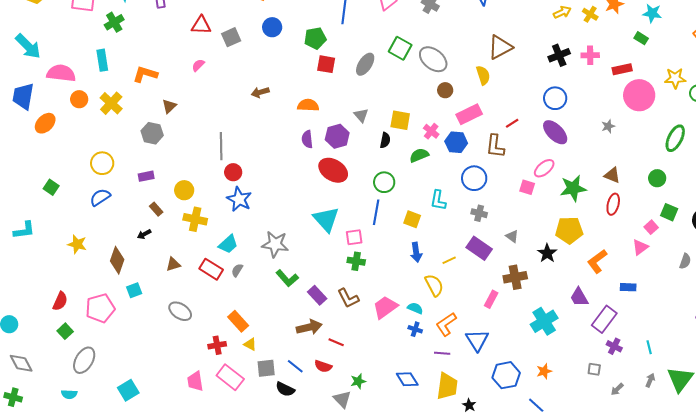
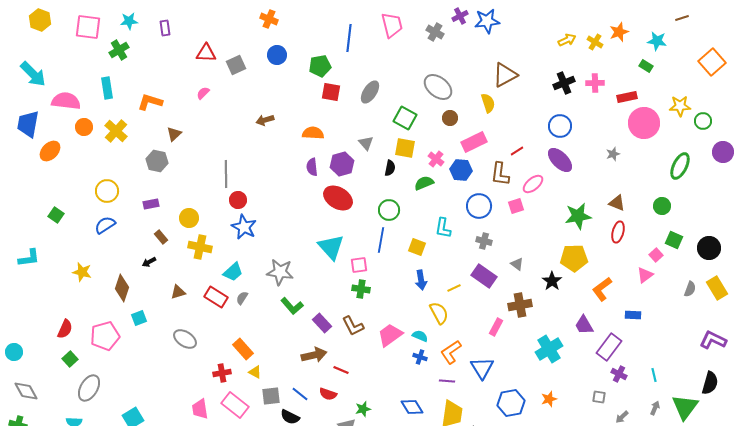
green square: (400, 48) -> (405, 118), moved
pink ellipse: (544, 168) -> (533, 184), moved
pink square: (527, 187) -> (516, 206), moved, turned -35

